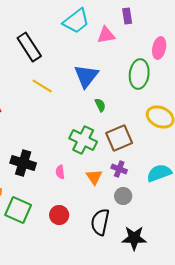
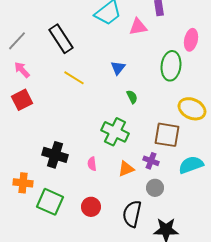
blue triangle: (86, 76) -> (118, 68), size x0.6
brown square: (119, 138) -> (167, 135), moved, turned 32
orange triangle: (94, 177) -> (126, 169), turned 42

